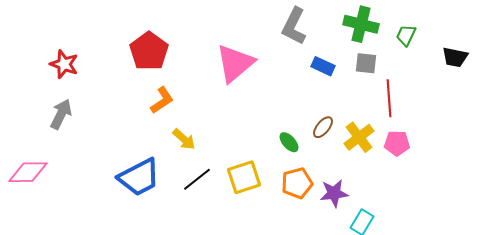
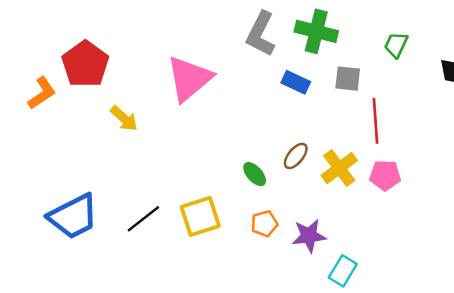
green cross: (361, 24) -> (316, 31), moved
orange L-shape: (162, 100) -> (42, 93), moved
yellow arrow: (184, 139) -> (124, 118), moved
orange pentagon: (297, 183) -> (264, 224), size x0.7

